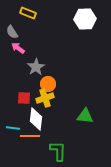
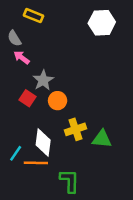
red square: (24, 98) -> (28, 98), moved, turned 32
yellow cross: (45, 98) -> (75, 129), moved
cyan line: (13, 128) -> (16, 153), turned -64

